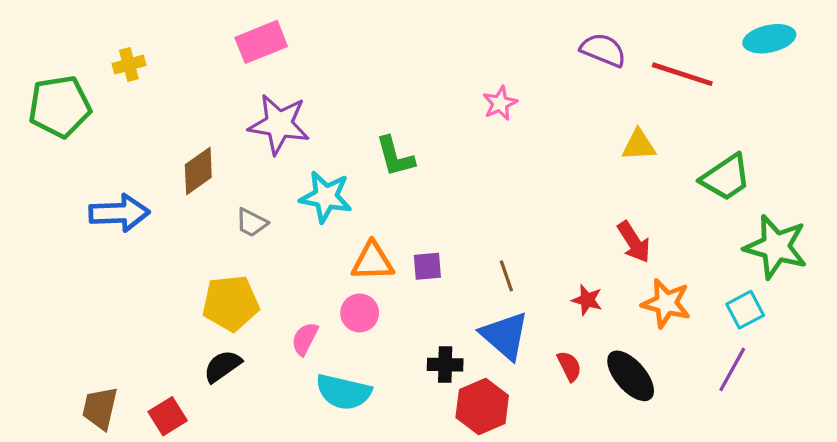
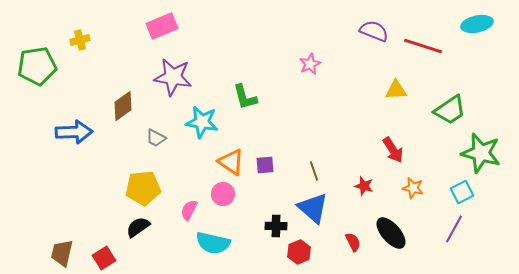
orange triangle: (373, 261) -> (231, 162), turned 36
orange star: (666, 303) -> (413, 188), size x0.7
red semicircle: (569, 366) -> (353, 242), moved
red hexagon: (482, 407) -> (299, 252), size x0.7

